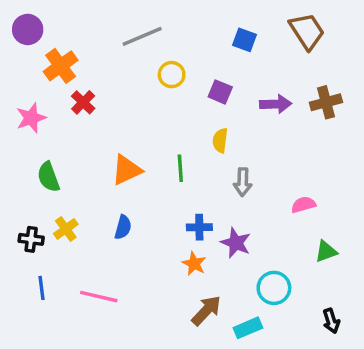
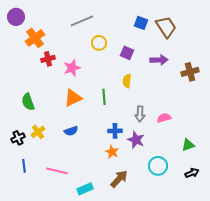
brown trapezoid: (307, 31) -> (166, 27), moved
red cross: (83, 102) -> (48, 59), turned 32
brown cross: (326, 102) -> (190, 72), moved
pink star: (31, 118) -> (72, 68), moved
gray arrow: (243, 182) -> (140, 114), moved
pink semicircle: (303, 205) -> (164, 118), moved
blue semicircle: (123, 227) -> (71, 131), turned 56
black cross: (31, 239) -> (18, 138), turned -32
black arrow: (331, 321) -> (192, 173), moved, turned -96
cyan rectangle: (248, 328) -> (85, 189), moved

